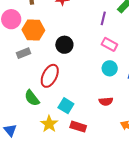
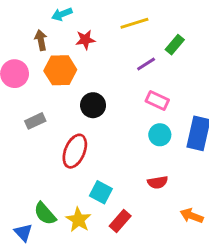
purple line: (103, 18) -> (146, 64), turned 48
orange hexagon: (33, 30) -> (60, 70), moved
green semicircle: (32, 98) -> (45, 214), moved
red rectangle: (78, 127) -> (120, 221), turned -63

